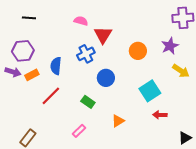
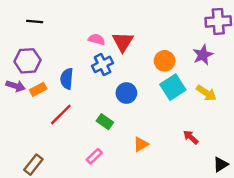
pink semicircle: (81, 21) -> (97, 39), moved
yellow arrow: (181, 71) -> (206, 93), moved
cyan square: (150, 91) -> (173, 87), moved
red arrow: (160, 115) -> (191, 137), turned 40

